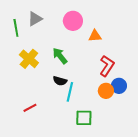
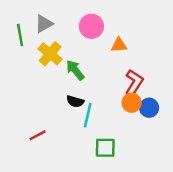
yellow cross: (29, 59) -> (50, 54), moved
orange circle: (106, 91) -> (132, 103), moved

